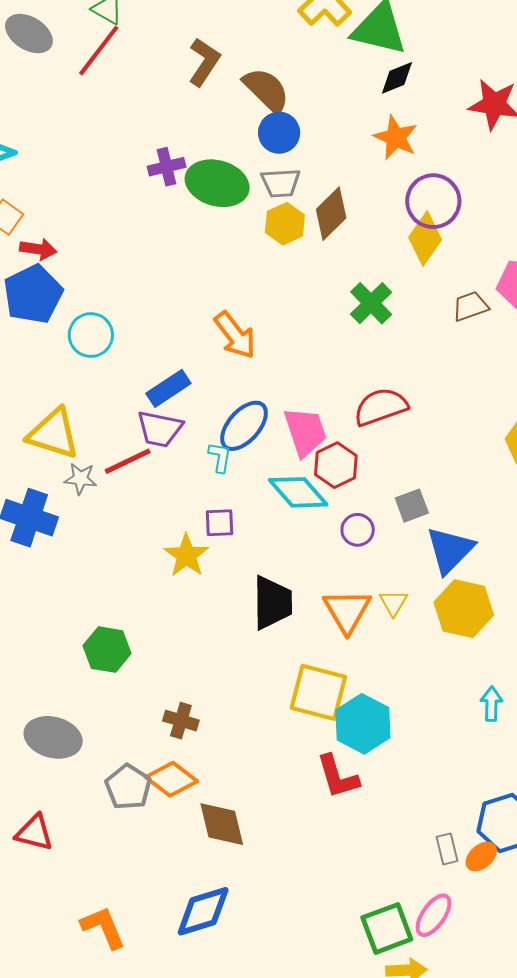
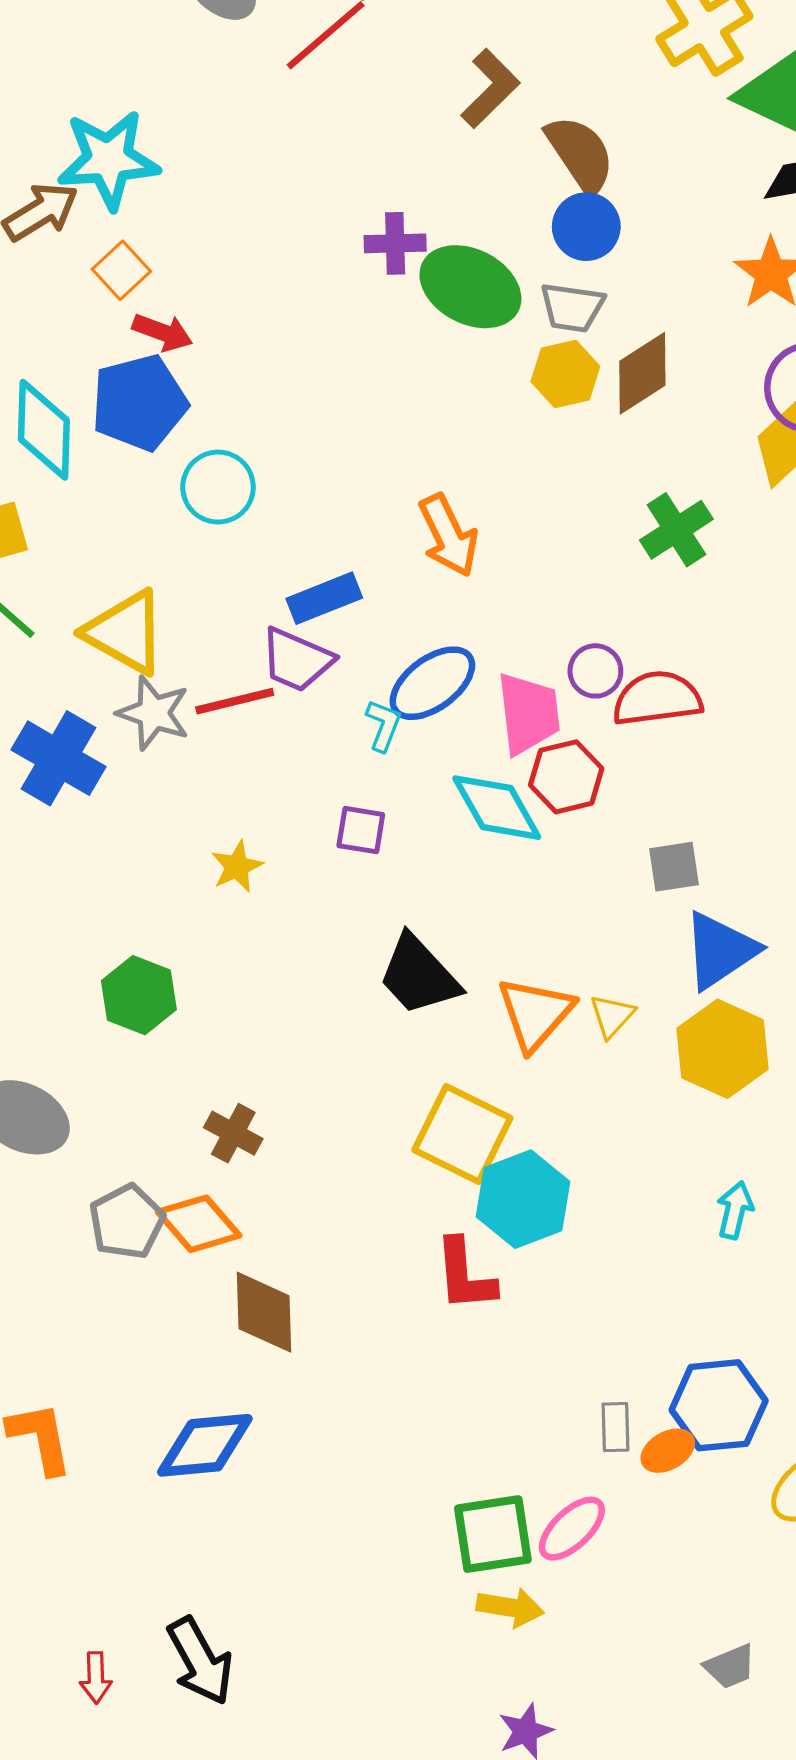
gray star: (80, 479) -> (154, 713), size x1.4
purple circle: (358, 530) -> (595, 671), moved
yellow star: (186, 555) -> (237, 867), moved, size x0.7
black trapezoid: (272, 603) -> (419, 975), turned 126

